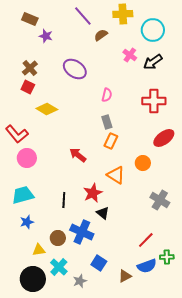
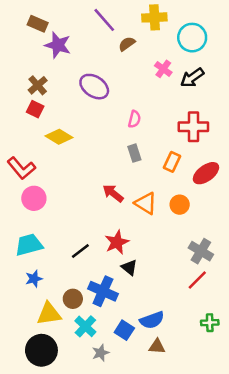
purple star: (46, 36) -> (58, 45), size x1.5
orange rectangle: (111, 141) -> (172, 162), moved
red arrow: (78, 155) -> (113, 193), moved
orange triangle: (116, 175) -> (146, 203), moved
black line: (64, 200) -> (80, 251), turned 49
red line: (146, 240) -> (197, 280), moved
yellow triangle: (39, 250) -> (49, 314), size x1.5
blue semicircle: (147, 266) -> (152, 320), moved
cyan cross: (59, 267) -> (85, 326), moved
brown triangle: (125, 276) -> (157, 346), turned 32

